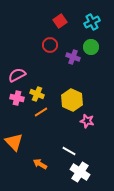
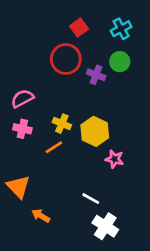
red circle: (50, 45) -> (66, 59), size x1.5
yellow cross: (37, 94) -> (62, 124), moved
orange arrow: (40, 164) -> (41, 216), moved

